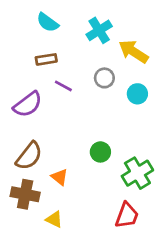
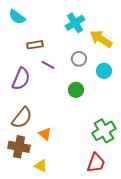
cyan semicircle: (48, 22) -> (17, 17), moved
purple semicircle: (28, 104) -> (21, 79), turned -30
green circle: (100, 152) -> (76, 90), moved

